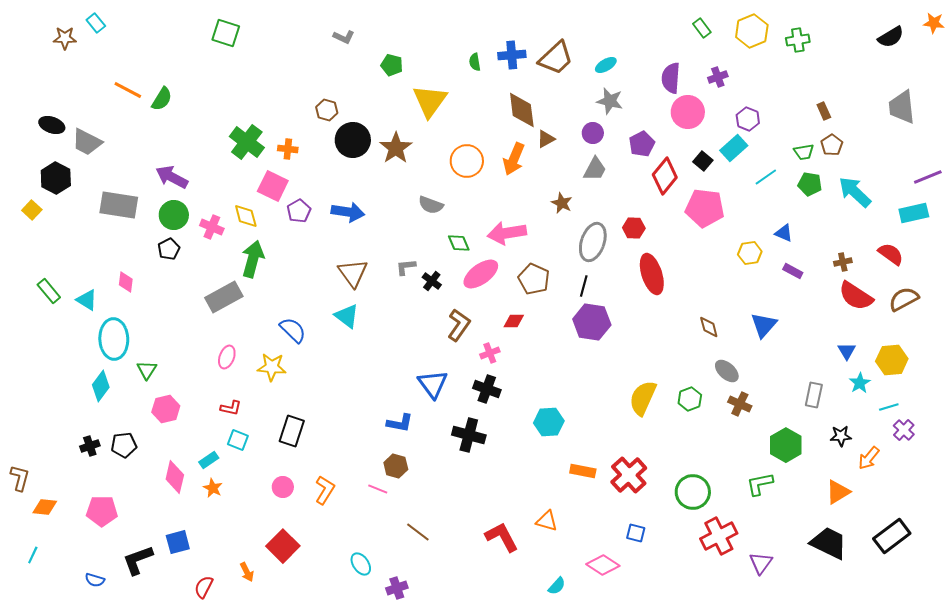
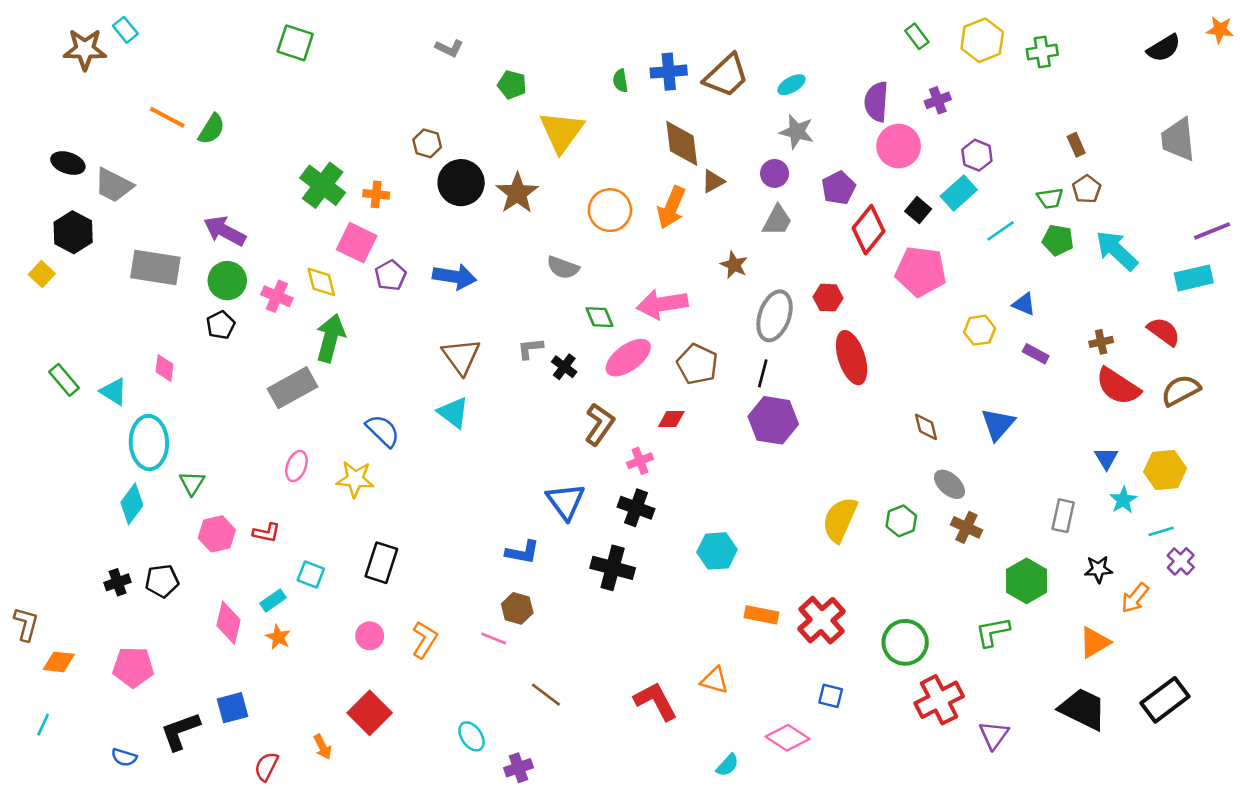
brown star: (65, 38) -> (85, 49), size x1.4
red L-shape: (231, 408) -> (266, 533), moved

